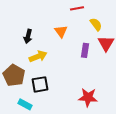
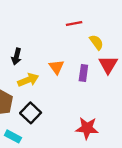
orange triangle: (61, 31) -> (56, 67), moved
black square: (40, 84) -> (31, 113), turned -36

